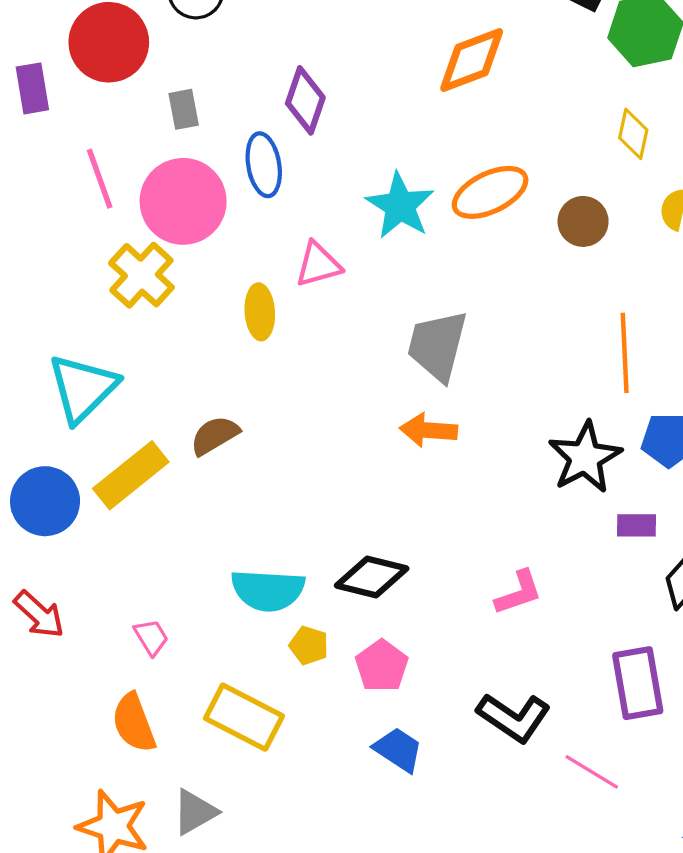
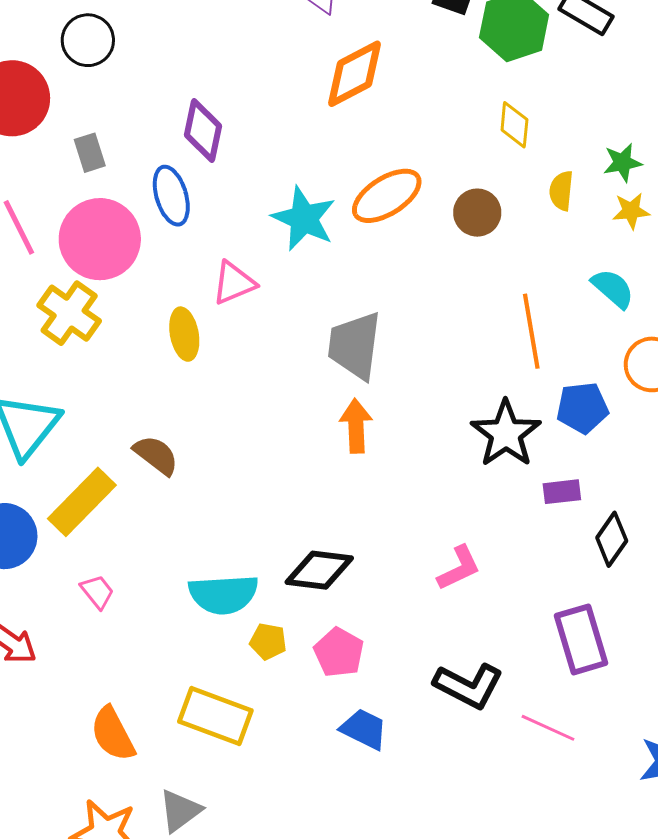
orange arrow: (428, 430) -> (356, 426), turned 90
brown semicircle: (215, 435) -> (156, 455), turned 75
pink trapezoid: (151, 637) -> (97, 592), moved

